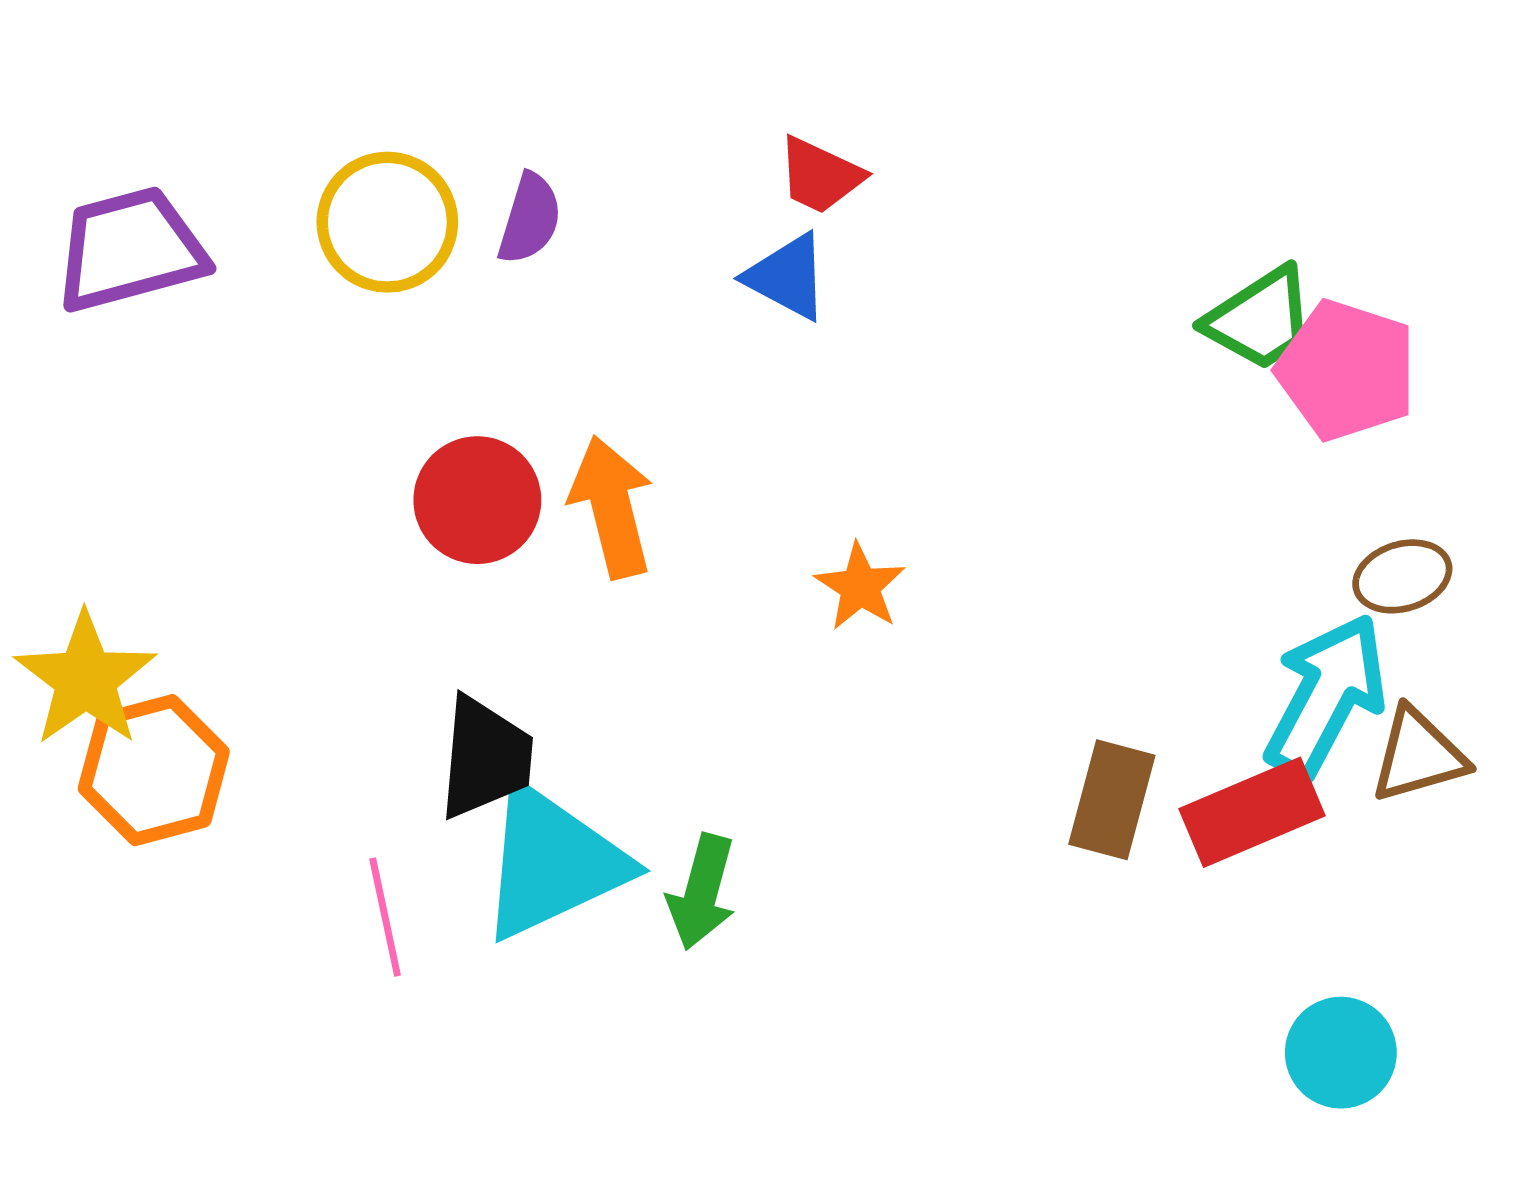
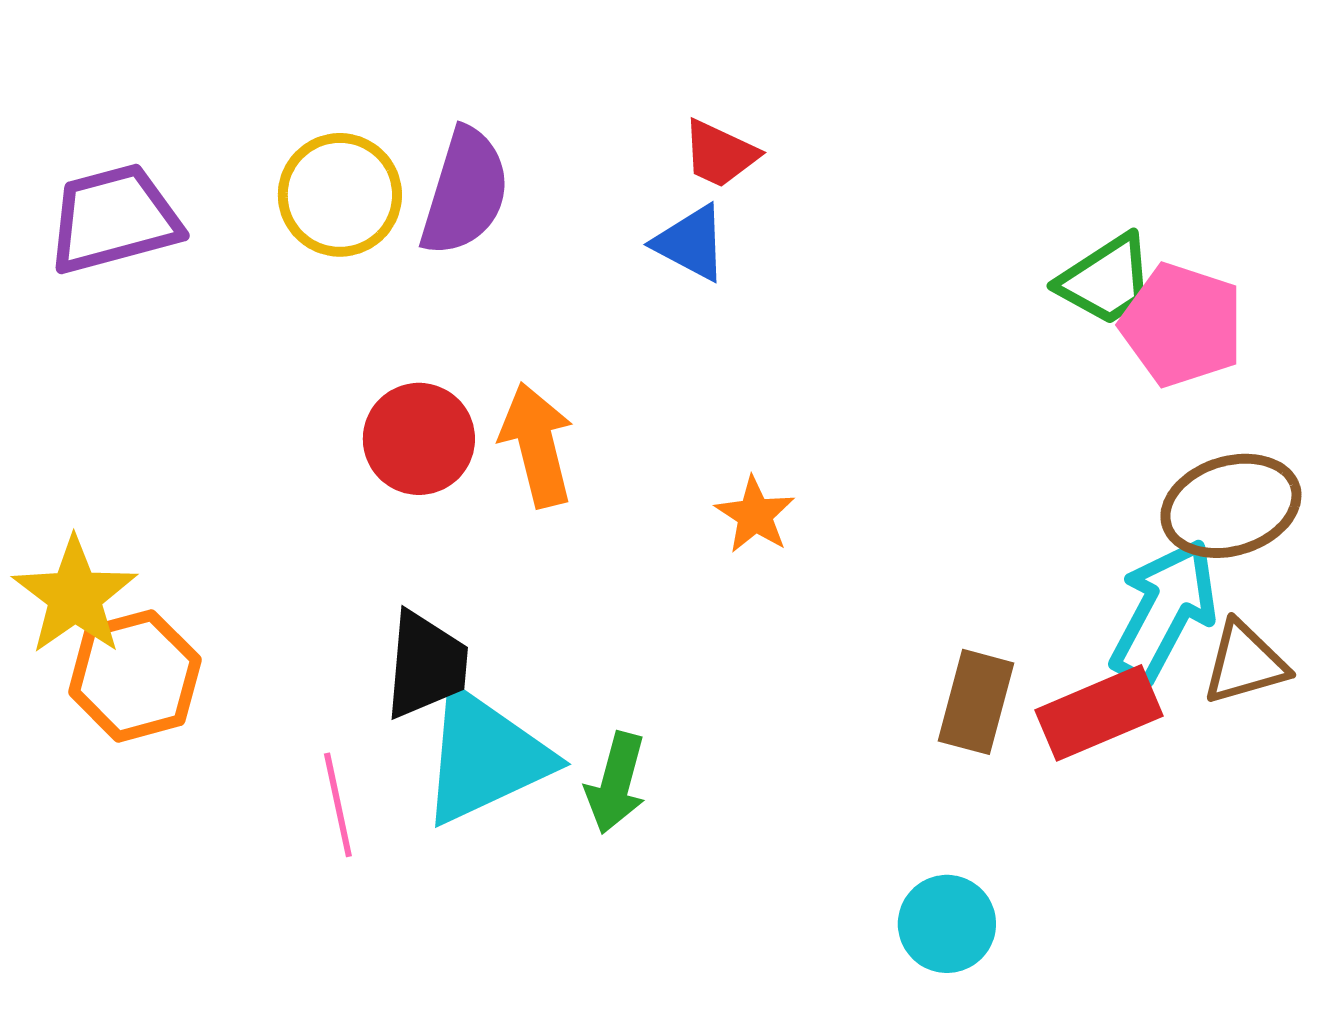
purple semicircle: (530, 219) -> (465, 192), size x1.6
brown ellipse: (1402, 576) -> (1231, 506), size x1.6
cyan circle: (1341, 1053) -> (947, 924), moved

